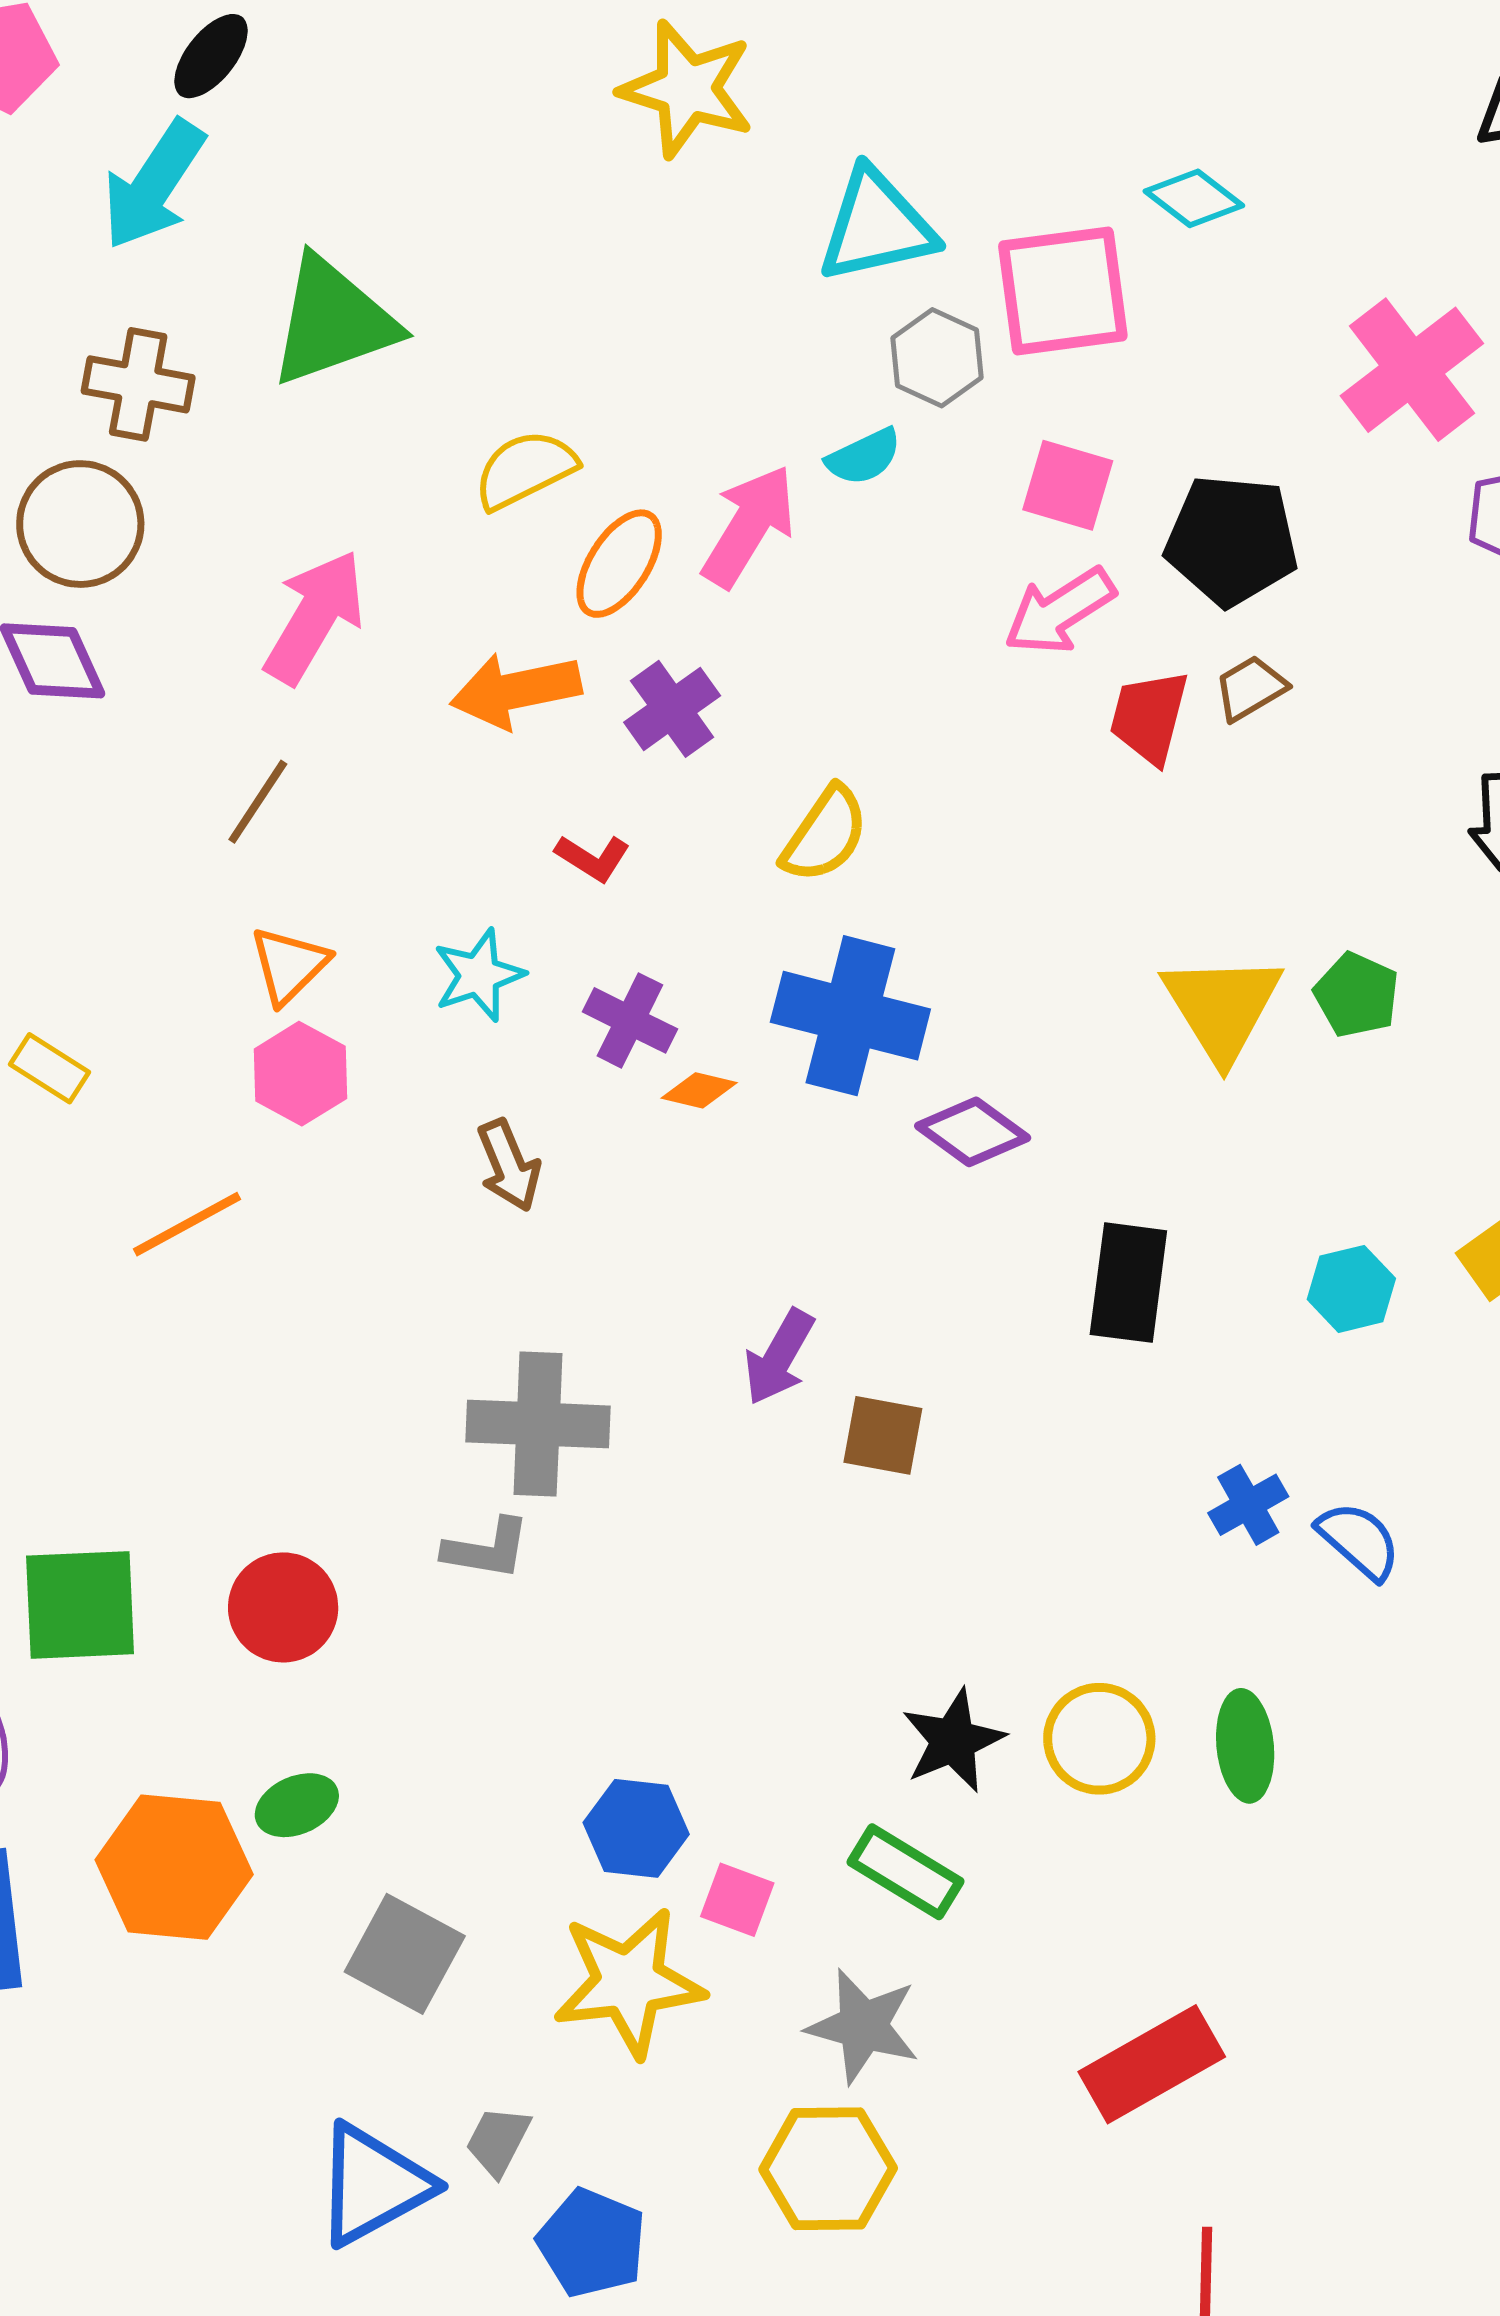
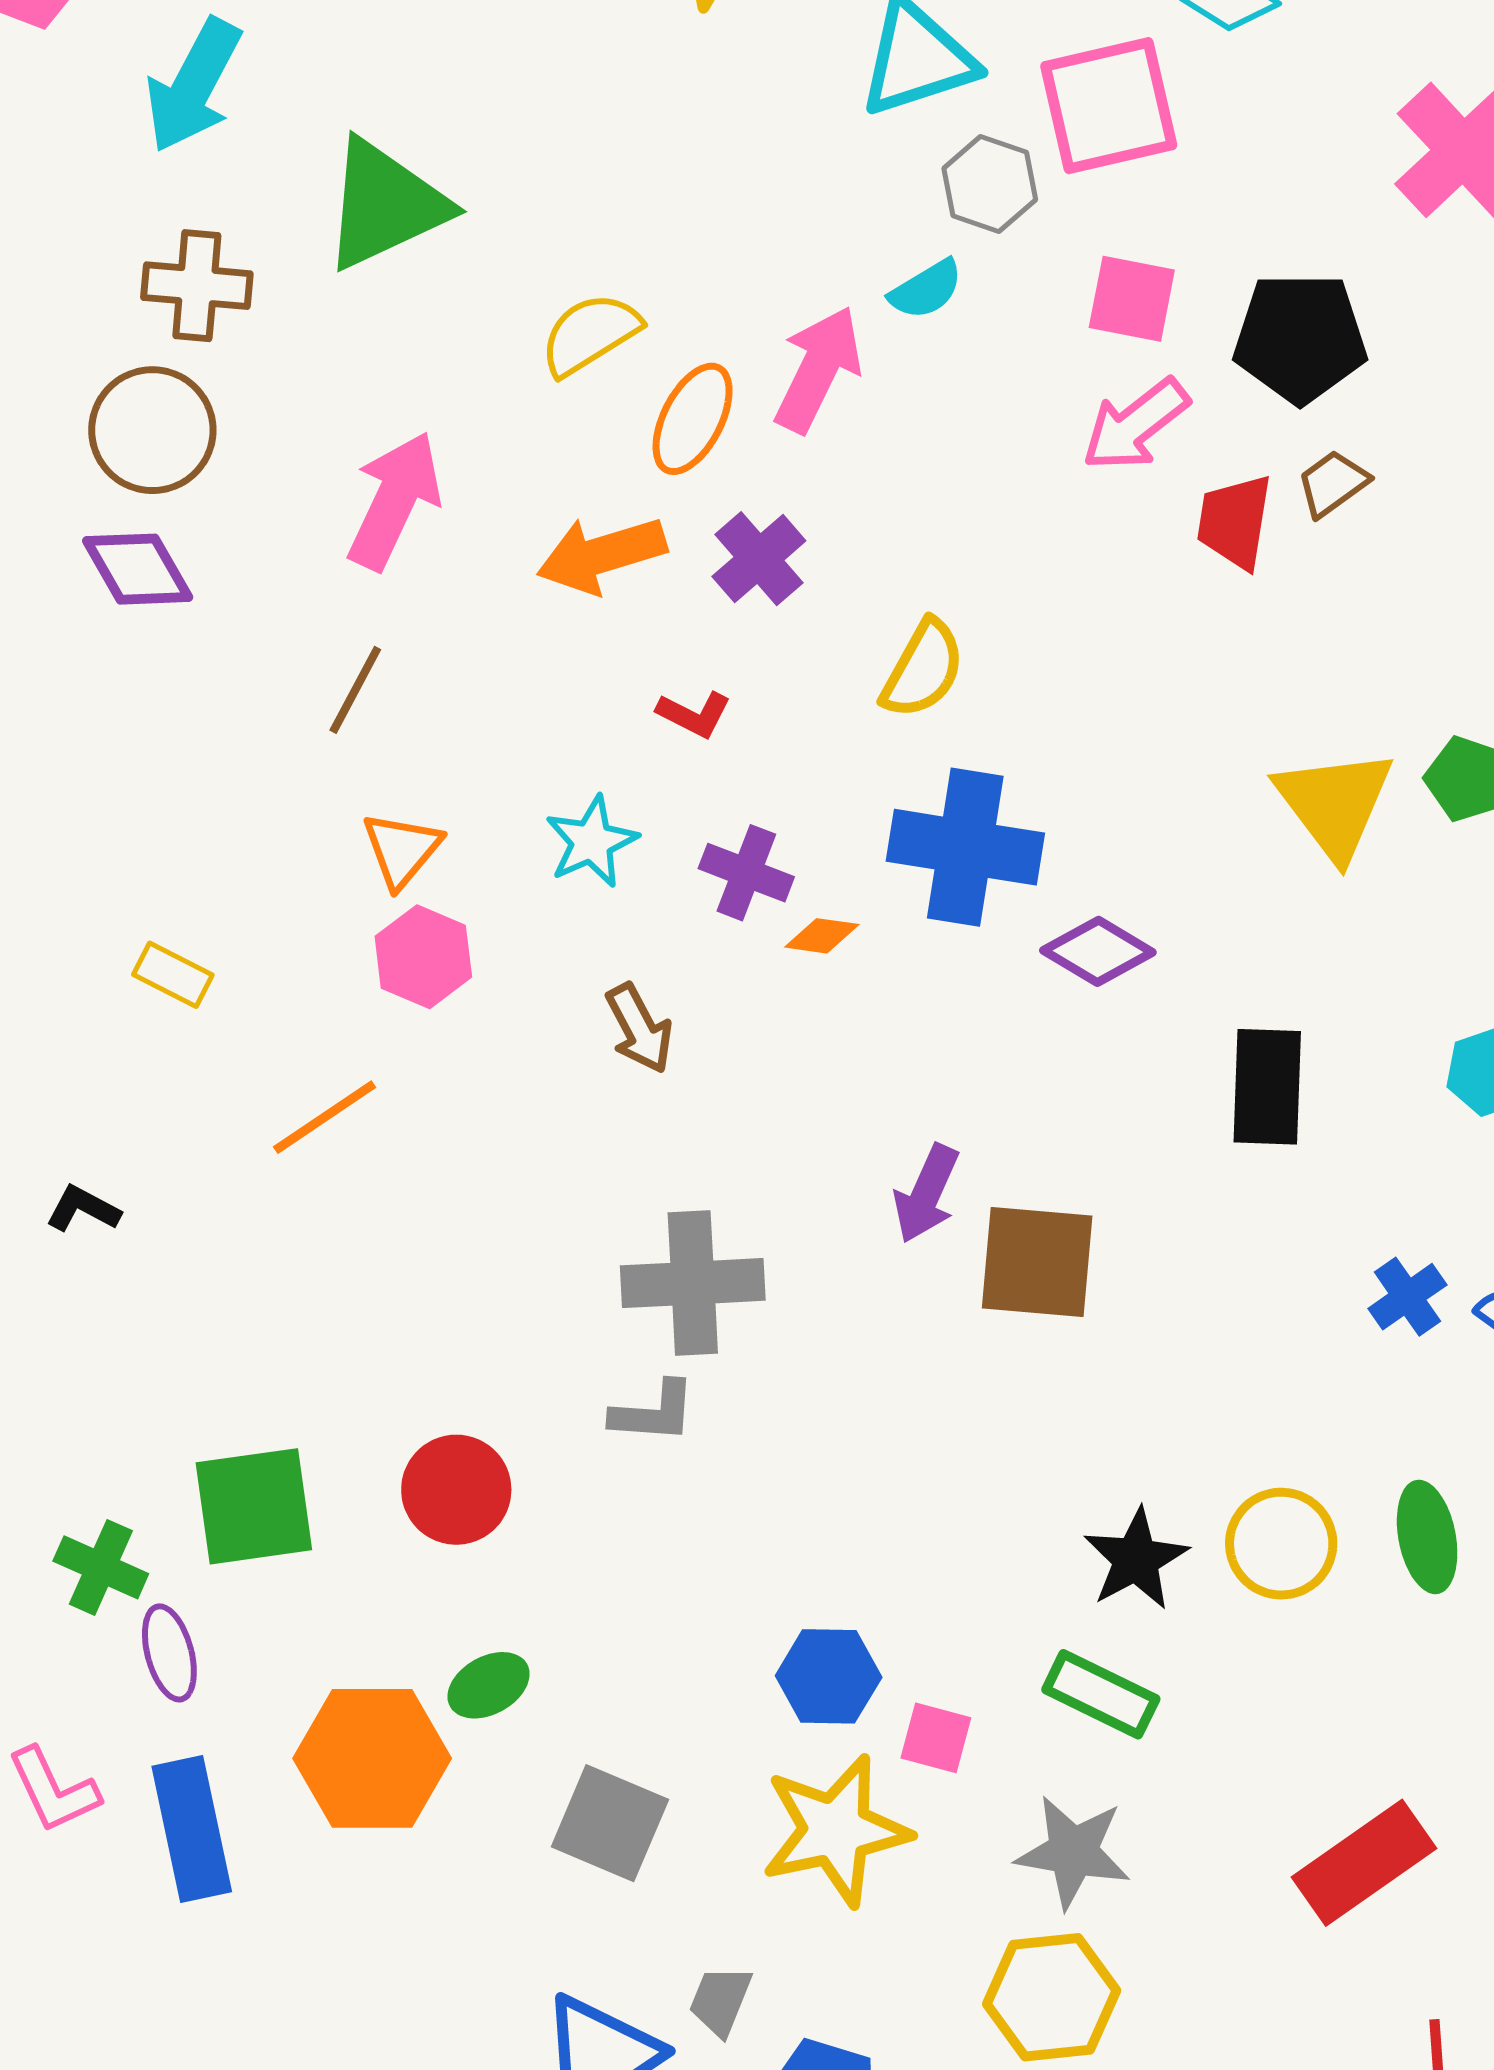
brown square: (883, 1435) -> (1037, 1262), size x1.5

